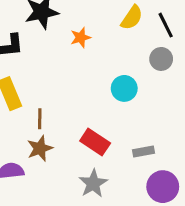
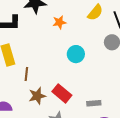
cyan circle: (124, 88) -> (76, 54), moved
brown star: (40, 148) -> (37, 96), moved

